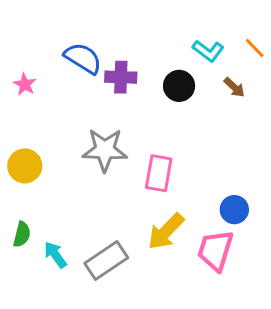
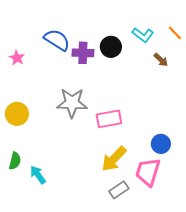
black circle: (179, 86) -> (111, 47), moved
pink rectangle: (159, 173) -> (109, 119), turned 70
gray rectangle: (106, 261) -> (119, 190), moved, size x0.7

